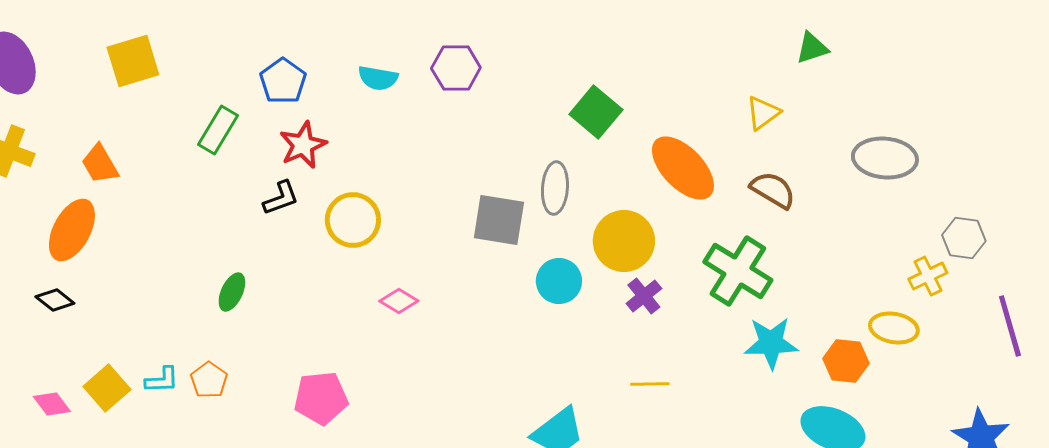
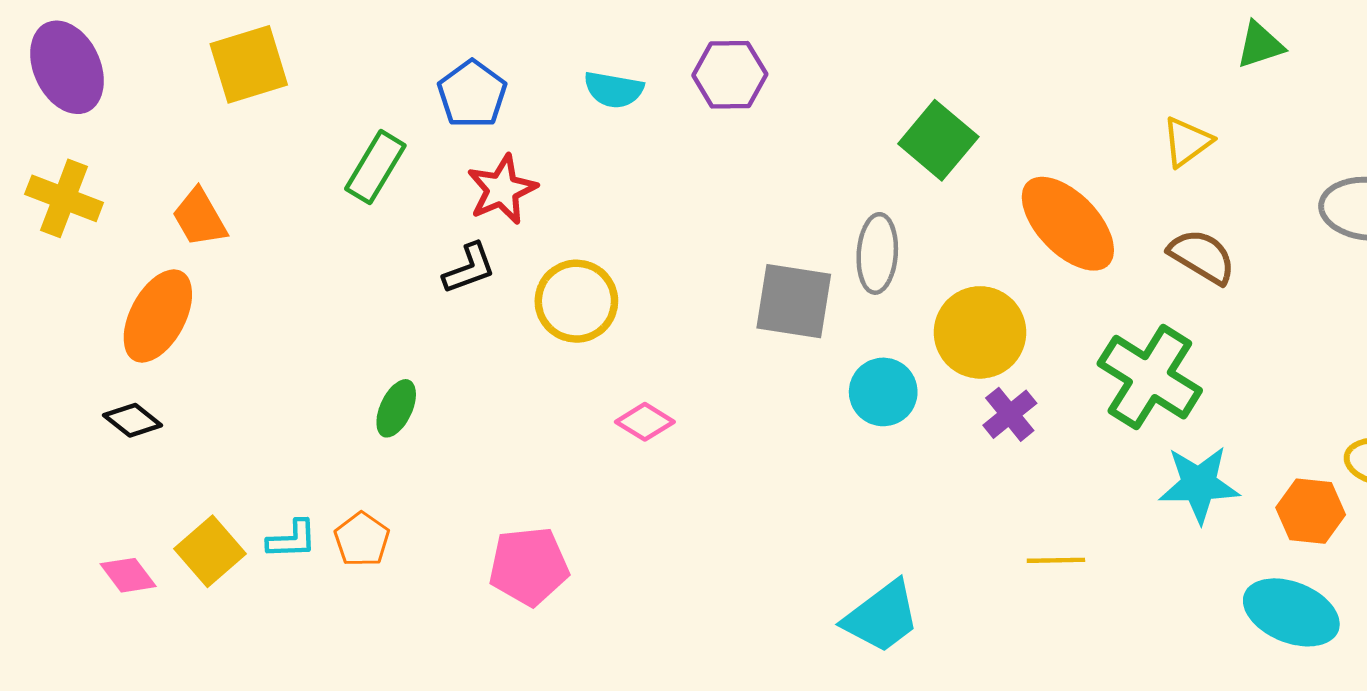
yellow line: (650, 384) -> (1056, 560), moved

